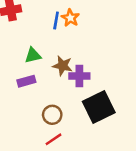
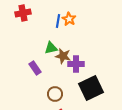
green triangle: (33, 55) -> (51, 48), moved
purple rectangle: (26, 81) -> (35, 68), turned 72

